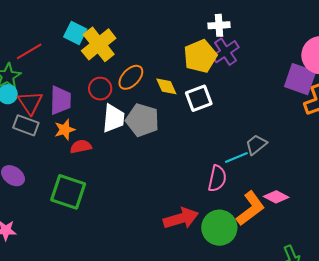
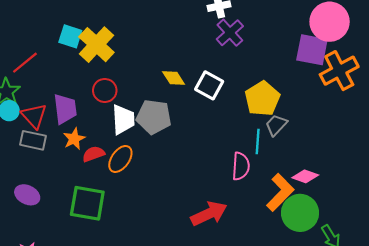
yellow pentagon: (200, 56) -> (262, 99), moved
orange ellipse: (131, 77) -> (120, 159), moved
white square: (199, 98) -> (209, 85), turned -32
cyan line: (236, 158) -> (258, 141), turned -55
green circle: (219, 228) -> (300, 213), moved

